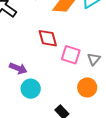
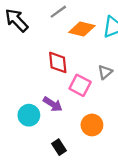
gray triangle: (94, 59) -> (105, 72), moved
purple arrow: (18, 68) -> (53, 104), moved

